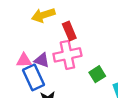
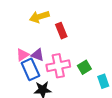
pink cross: (67, 55) -> (58, 66), moved
pink triangle: (24, 60) -> (23, 55), turned -32

